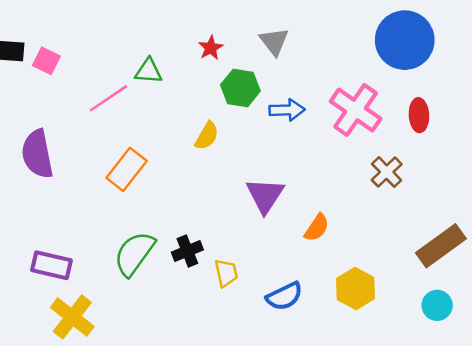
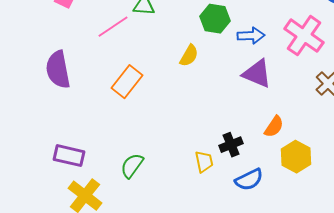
purple triangle: (265, 195) -> (257, 74), moved, turned -40
black cross: (187, 251) -> (231, 145), moved
green semicircle: (134, 254) -> (132, 166), moved, size x0.7
yellow hexagon: (356, 289) -> (296, 157), moved

